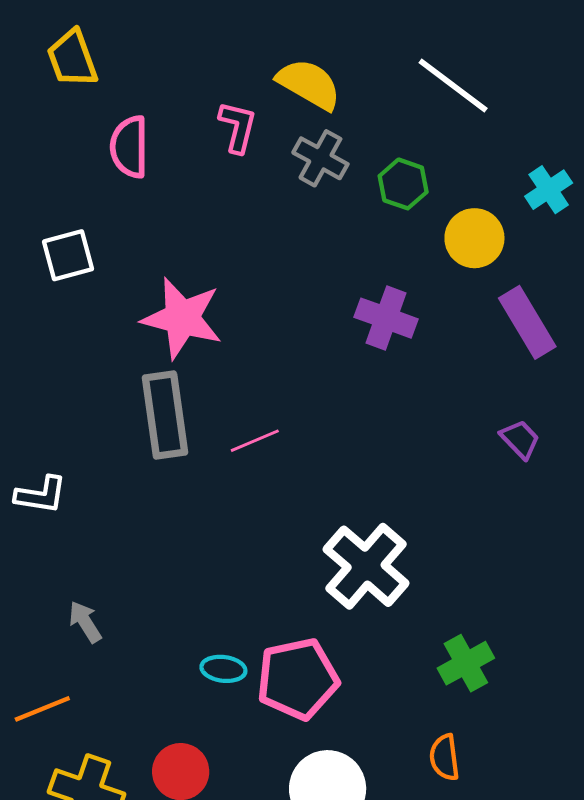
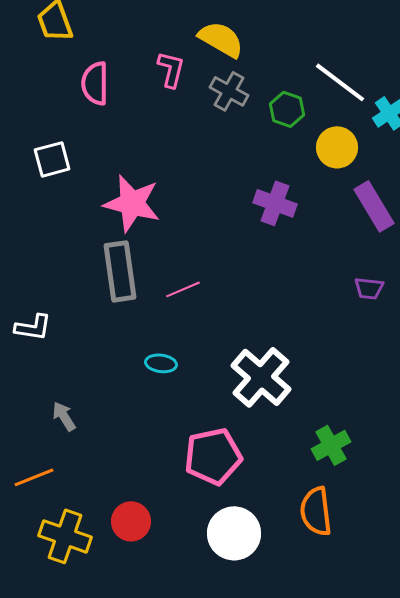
white line: (453, 86) -> (340, 82), moved
purple trapezoid: (520, 439) -> (369, 288), turned 140
cyan ellipse: (223, 669) -> (161, 363), moved
orange semicircle: (445, 757) -> (316, 511), size x1.5

